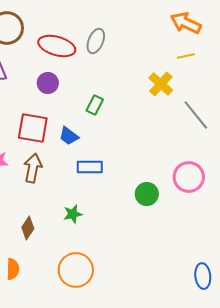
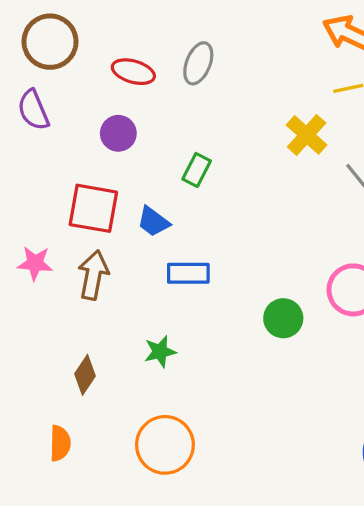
red ellipse: (57, 46) -> (133, 72), size x0.7

